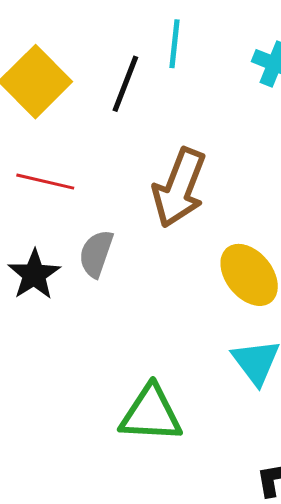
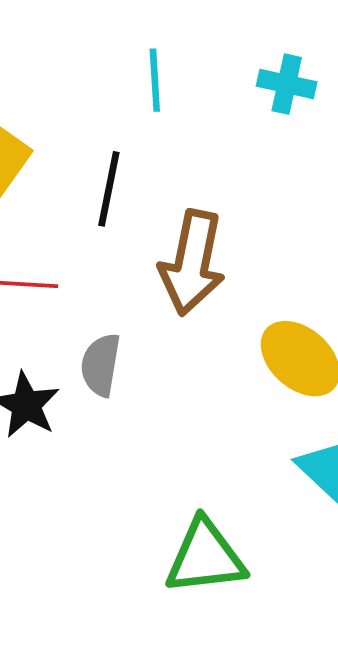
black line: (125, 84) -> (109, 189), moved

